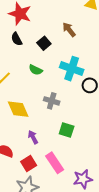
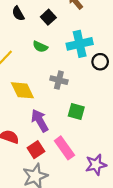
cyan cross: (72, 69) -> (80, 44), turned -30
purple arrow: (33, 137) -> (40, 121), size x1.5

